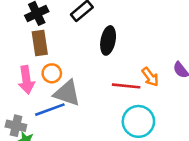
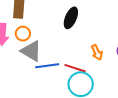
red line: (126, 86) -> (75, 68), moved
blue line: (50, 110) -> (47, 66), moved

